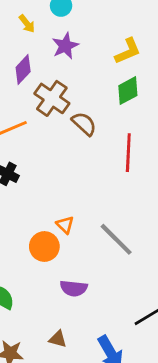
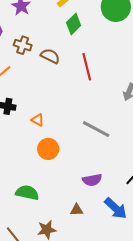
brown cross: (52, 98) -> (23, 45), size x0.7
orange triangle: (65, 225) -> (38, 120), moved
purple semicircle: (74, 288) -> (92, 180), moved

